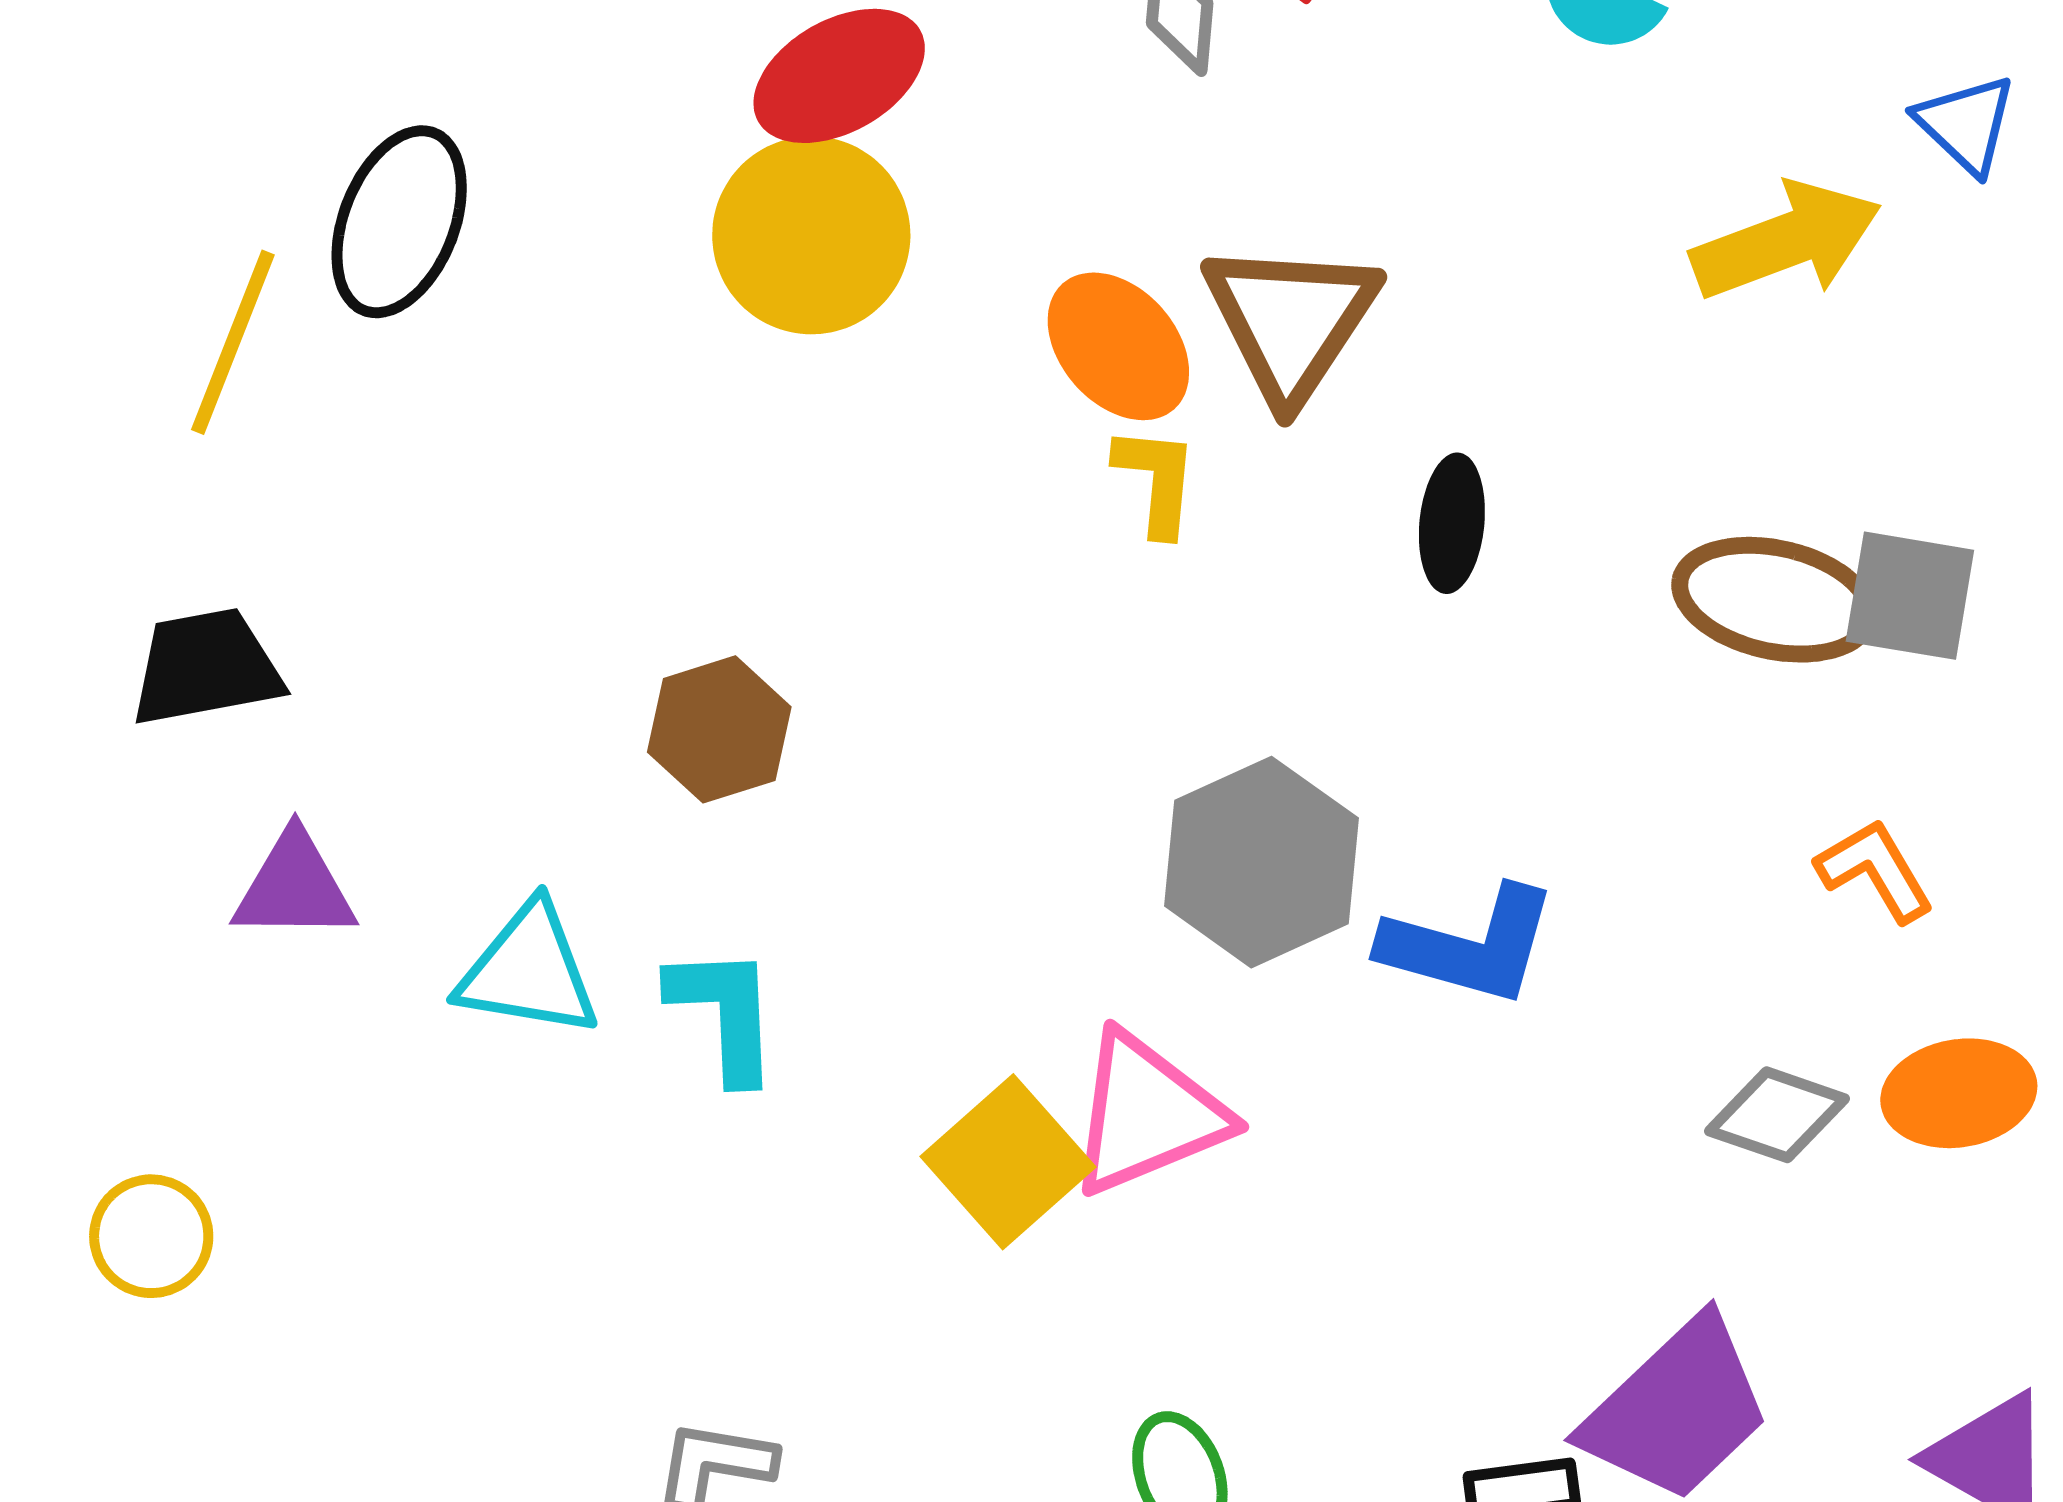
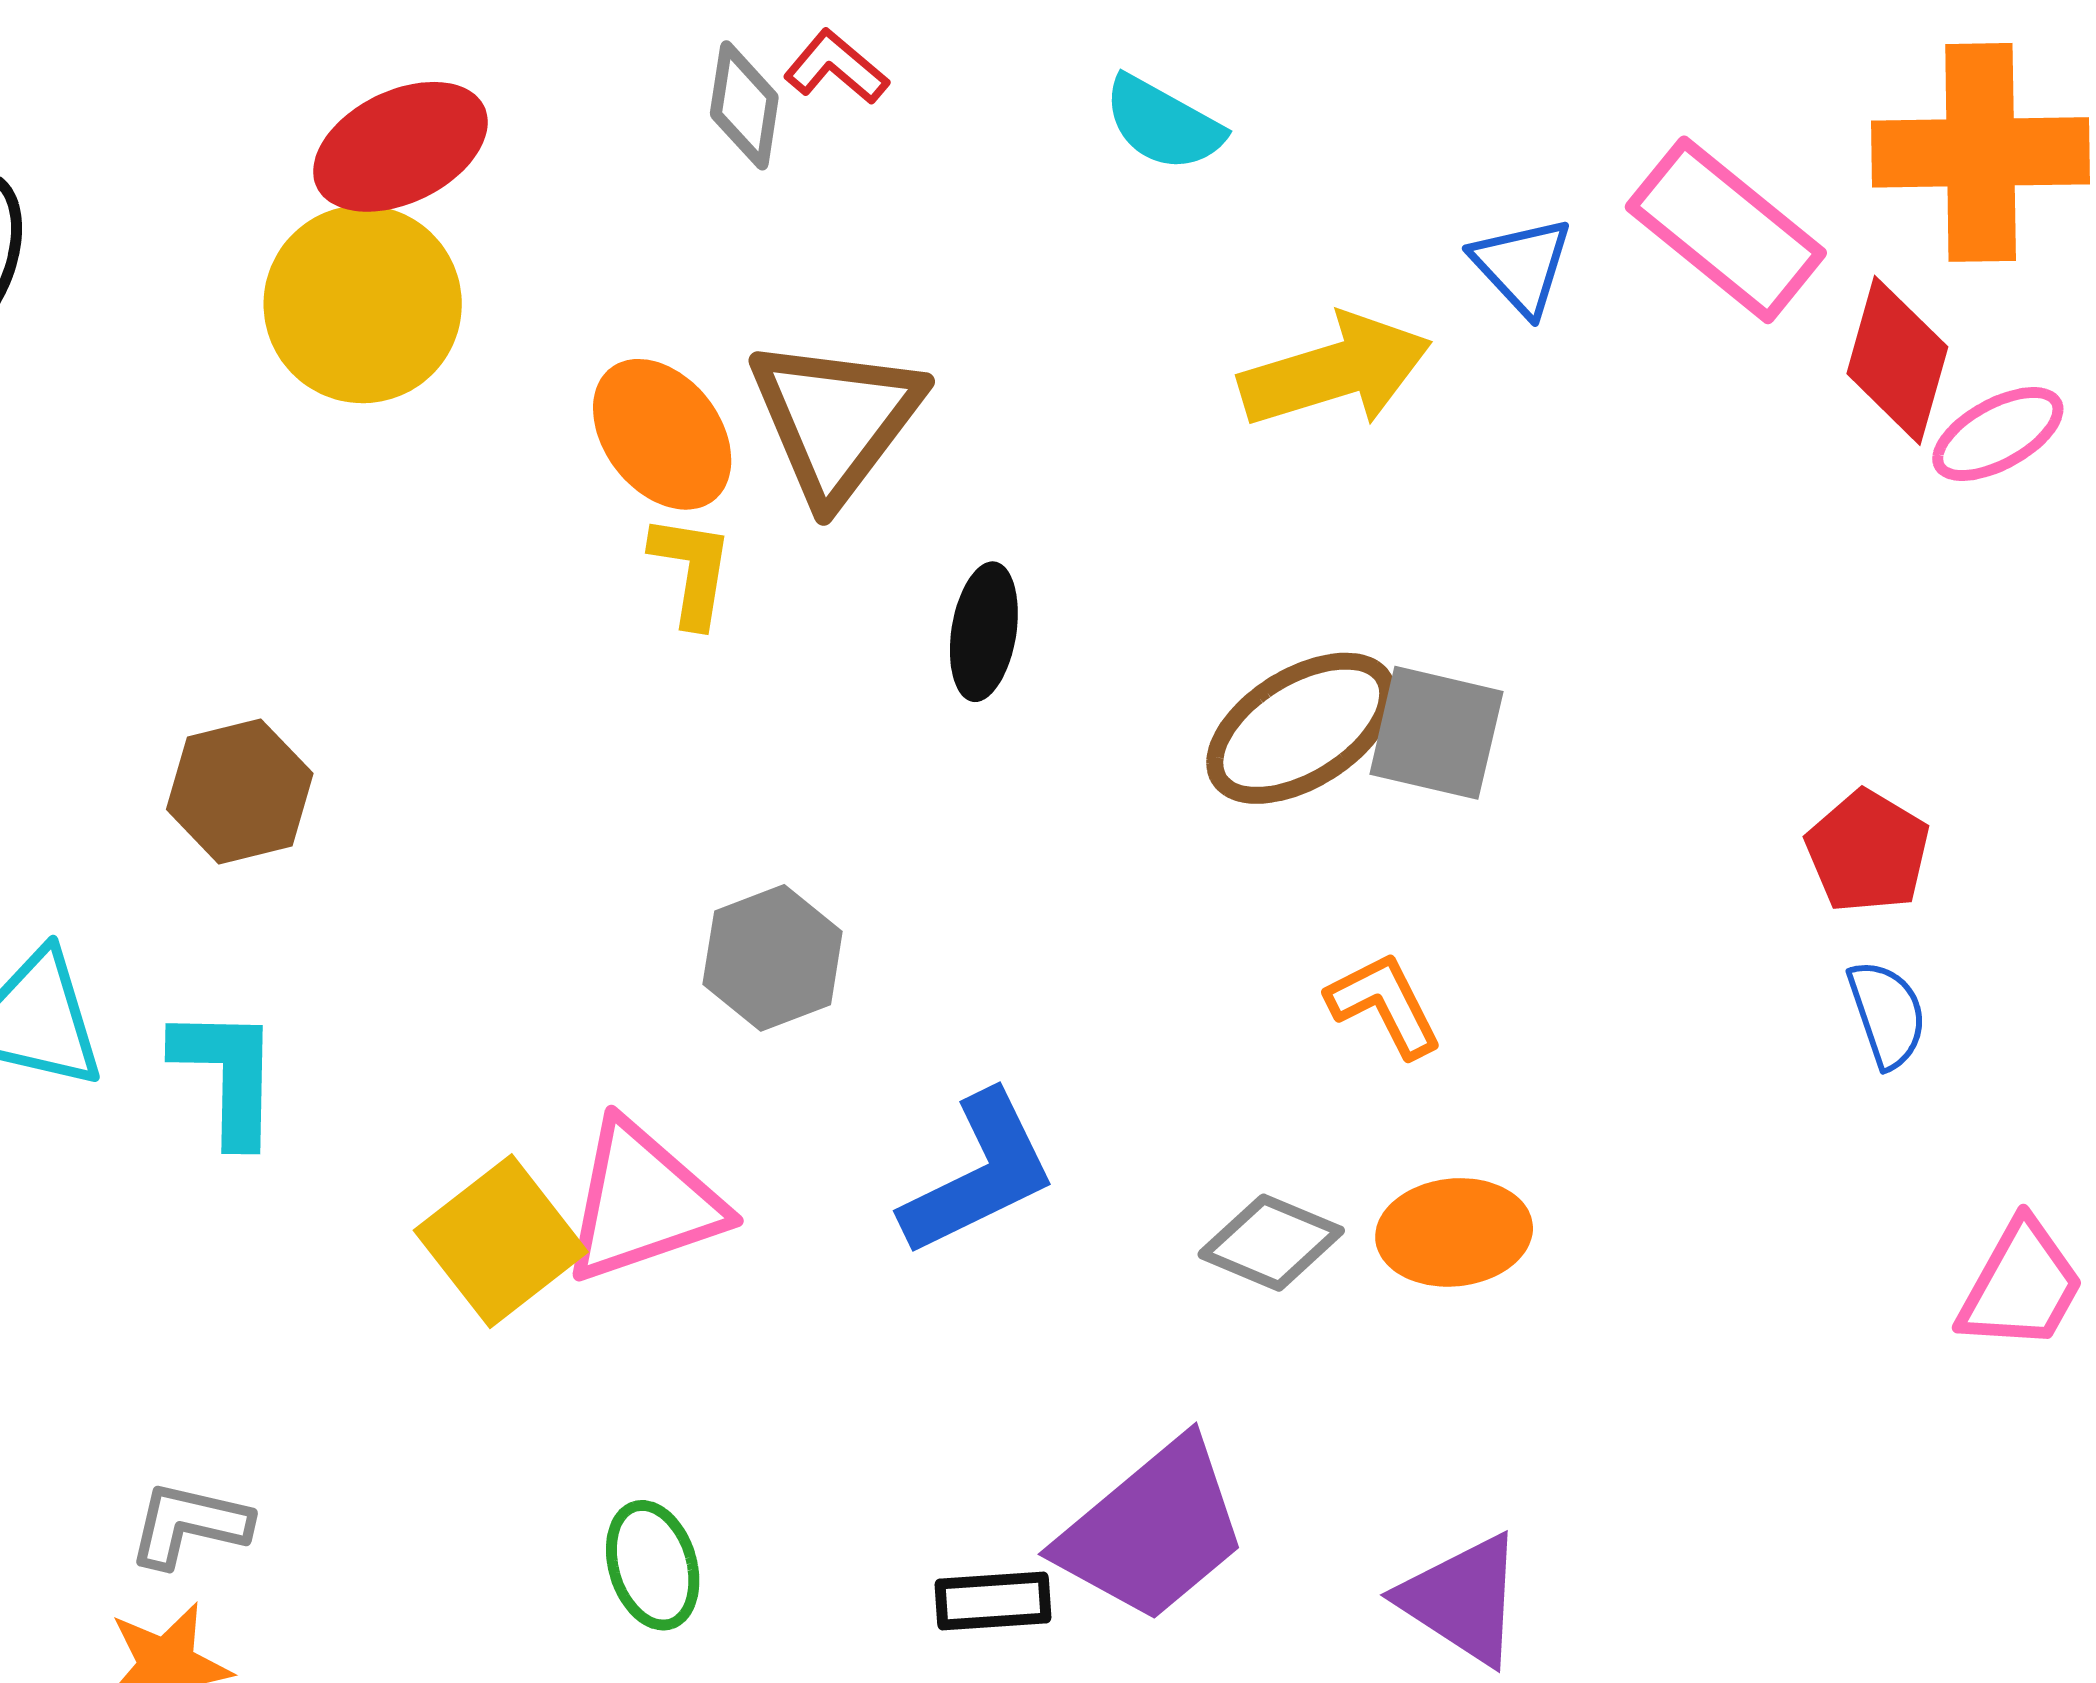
brown ellipse: (1775, 600) -> (1301, 728), turned -48
gray hexagon: (1261, 862) -> (773, 958), size x0.7
blue L-shape: (1469, 946) -> (979, 1174), moved, turned -45

